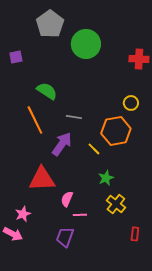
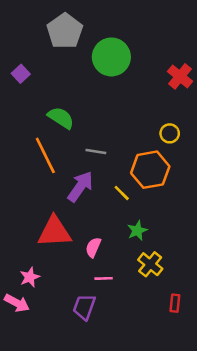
purple square: (16, 57) -> (21, 74), turned -32
red cross: (139, 59) -> (180, 76), turned 36
pink semicircle: (67, 199) -> (93, 247), moved

